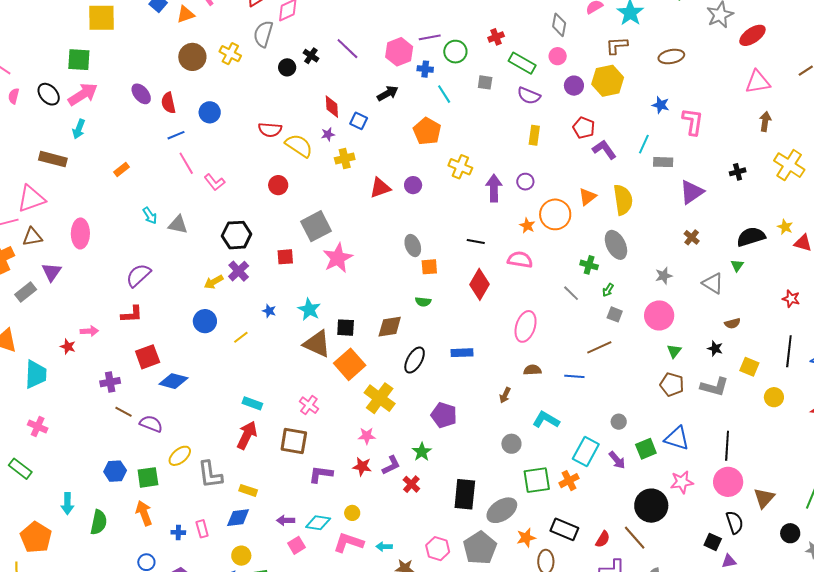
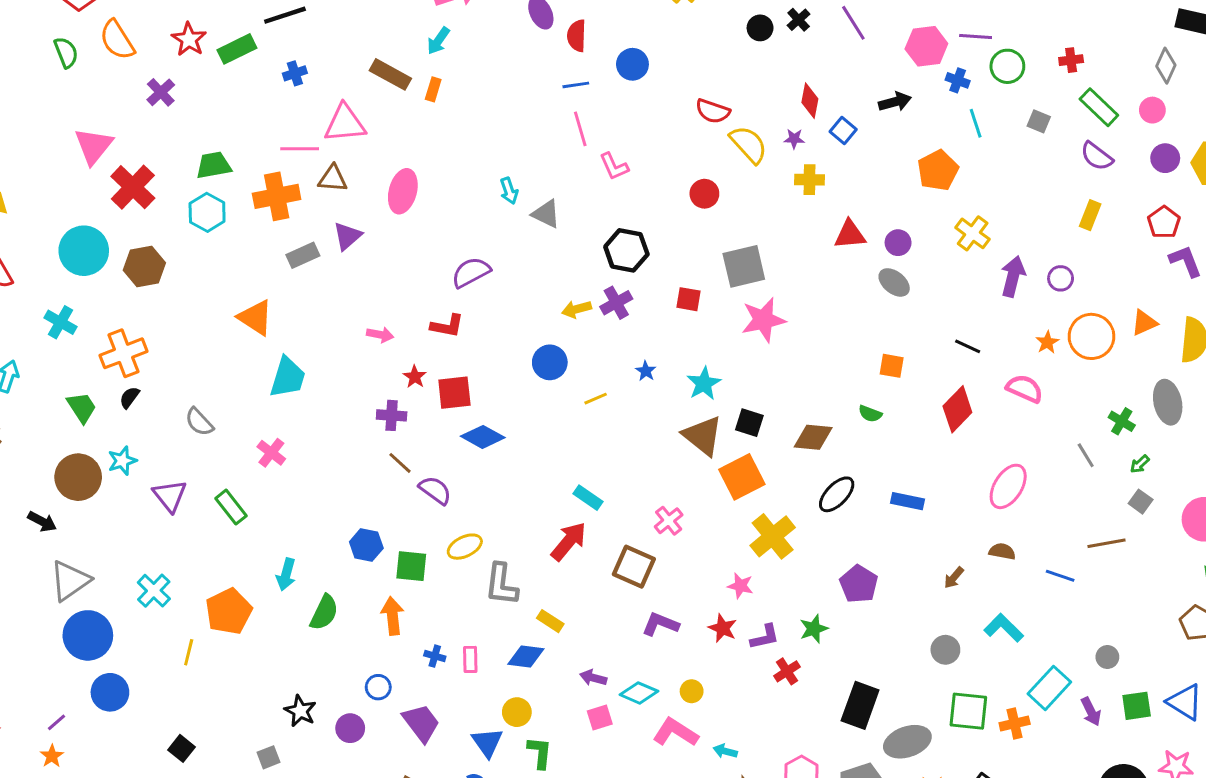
orange rectangle: (121, 170) -> (433, 89), moved, turned -49
gray ellipse: (413, 246) -> (894, 282), moved, turned -45
red star: (68, 347) -> (415, 377), moved

